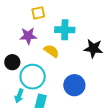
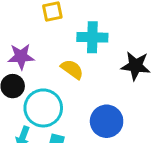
purple star: (28, 36) -> (21, 57), moved

